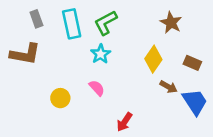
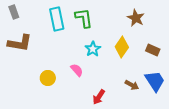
gray rectangle: (36, 19) -> (14, 12), moved
green L-shape: (106, 23) -> (84, 18), turned 110
cyan star: (101, 54) -> (93, 49), moved
brown arrow: (168, 87) -> (132, 85), moved

